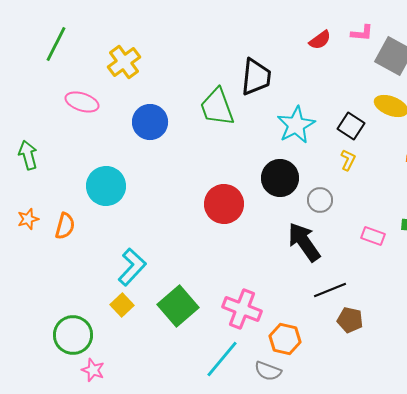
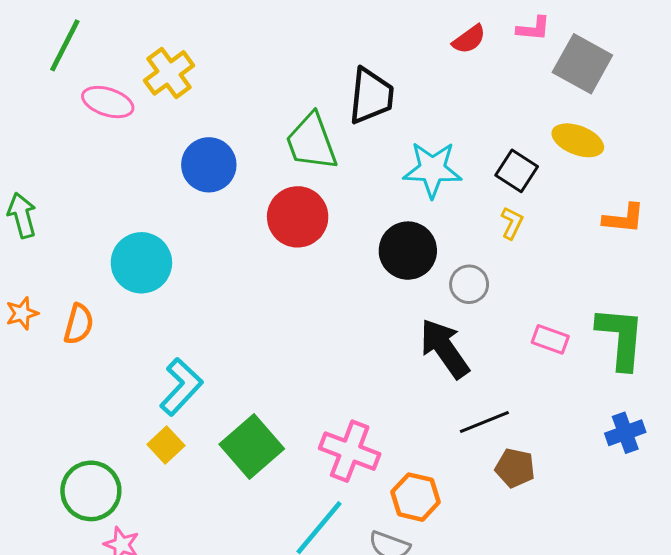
pink ellipse: (82, 102) -> (108, 102), moved
cyan star: (296, 125) -> (432, 169), turned 30
red circle: (224, 204) -> (298, 217), moved

